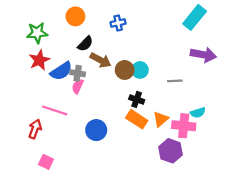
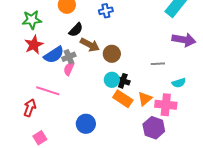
cyan circle: (140, 70) -> (112, 80), moved
gray cross: (78, 73) -> (69, 57), turned -32
cyan semicircle: (198, 113) -> (179, 83), moved
blue circle: (96, 130) -> (86, 124), moved
pink square: (46, 162) -> (40, 138), turned 32

